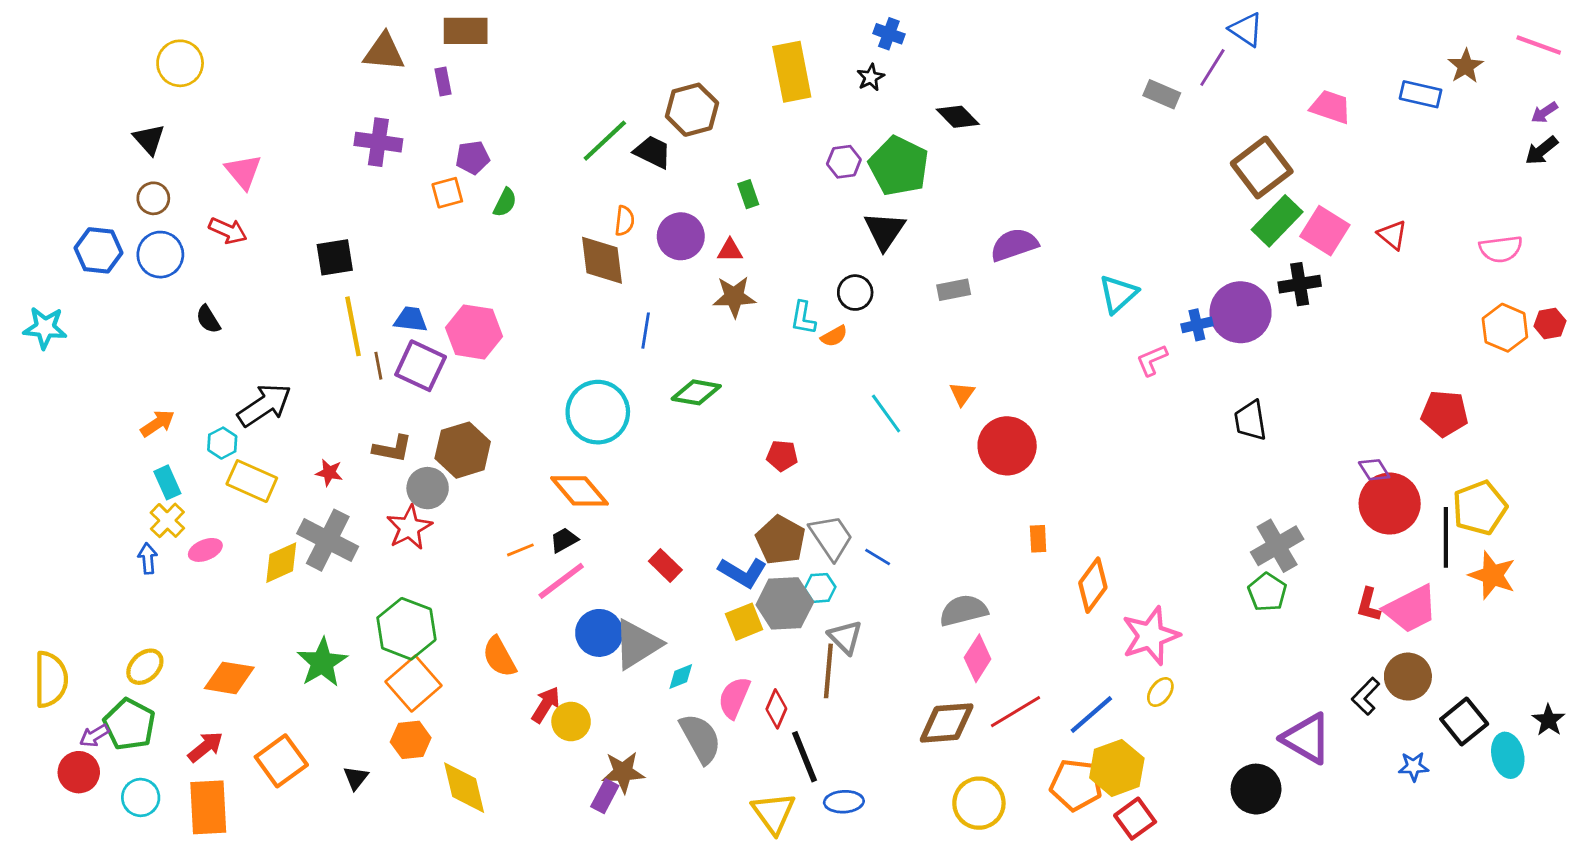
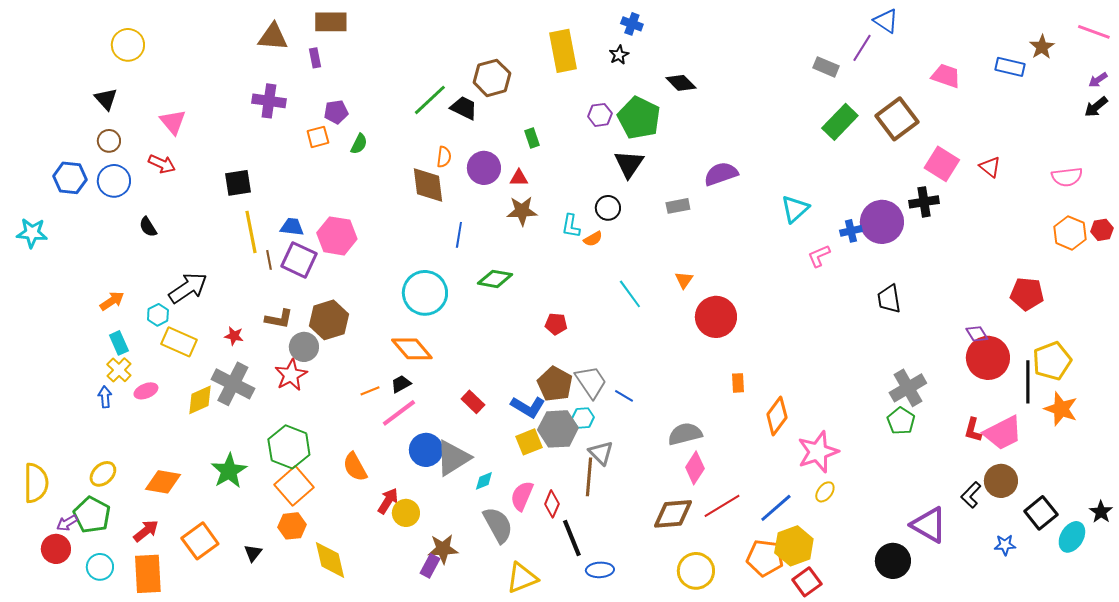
green rectangle: (1277, 221) -> (840, 122), moved
cyan ellipse: (1508, 755) -> (1072, 537), turned 44
yellow triangle: (774, 813) -> (522, 578), moved, turned 44

